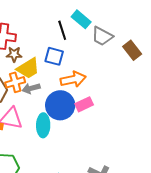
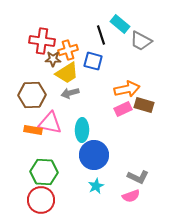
brown rectangle: (132, 50) -> (144, 105), moved, turned -36
orange arrow: (73, 79) -> (127, 89), moved
orange cross: (15, 82) -> (68, 50), moved
blue circle: (60, 105) -> (94, 155), moved

